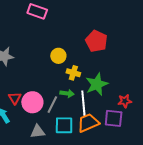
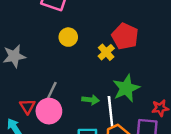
yellow circle: (58, 56) -> (68, 37), moved
yellow cross: (73, 73) -> (106, 52), moved, turned 32
gray line: (52, 105) -> (51, 92), moved

